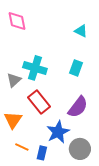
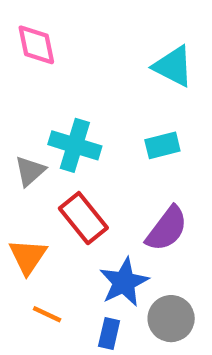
cyan triangle: (81, 31) -> (173, 66), size x1.5
cyan rectangle: (76, 68) -> (162, 145), turned 56
blue rectangle: (42, 153) -> (109, 333), moved

